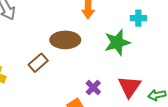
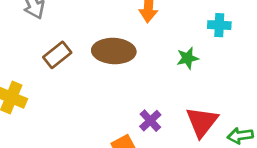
green star: (117, 42) -> (188, 58), size x0.6
brown rectangle: (38, 63) -> (57, 55), moved

